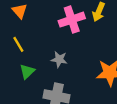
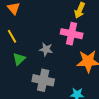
pink cross: (72, 20) -> (72, 34), moved, turned 30

